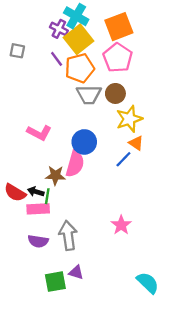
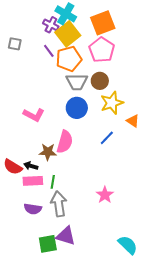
blue circle: (84, 142) -> (77, 108), moved
orange triangle: (136, 143) -> (133, 121), moved
green line: (47, 196) -> (53, 182), moved
purple triangle: (76, 272) -> (66, 236), size x1.5

